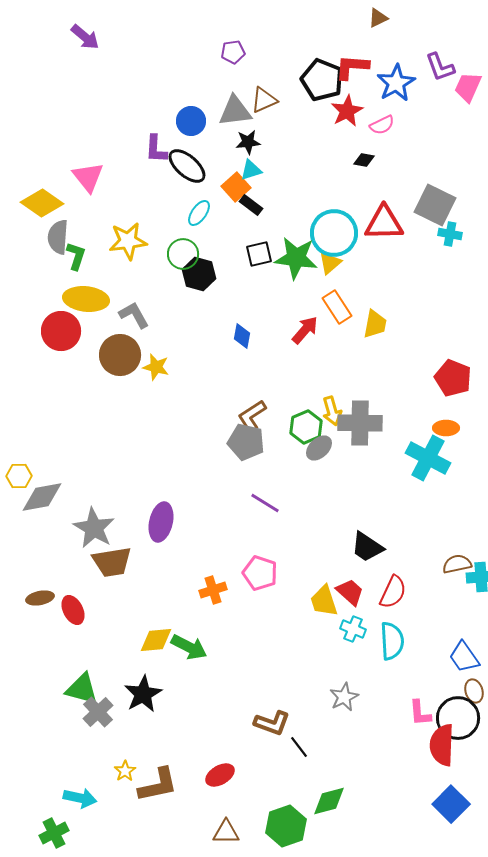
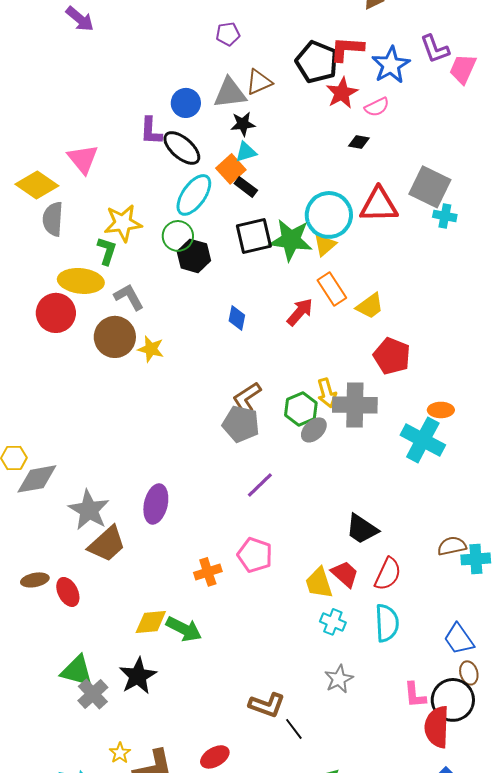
cyan ellipse: (199, 213) -> (194, 195), size x1.6
black square: (259, 254) -> (254, 236), size x1.4
green L-shape: (76, 256) -> (107, 251), moved
yellow trapezoid: (375, 324) -> (370, 306), turned 44
red pentagon: (453, 378) -> (392, 356), moved
purple line: (265, 503) -> (260, 485), turned -76
brown trapezoid: (112, 562) -> (107, 544), turned -33
cyan cross: (353, 629) -> (333, 622), moved

